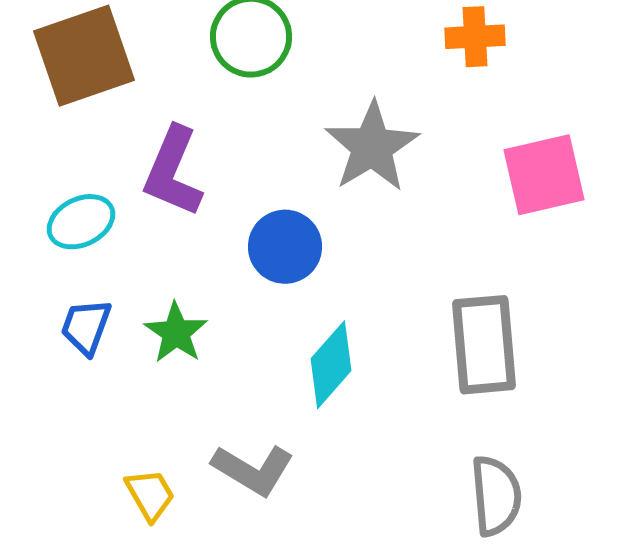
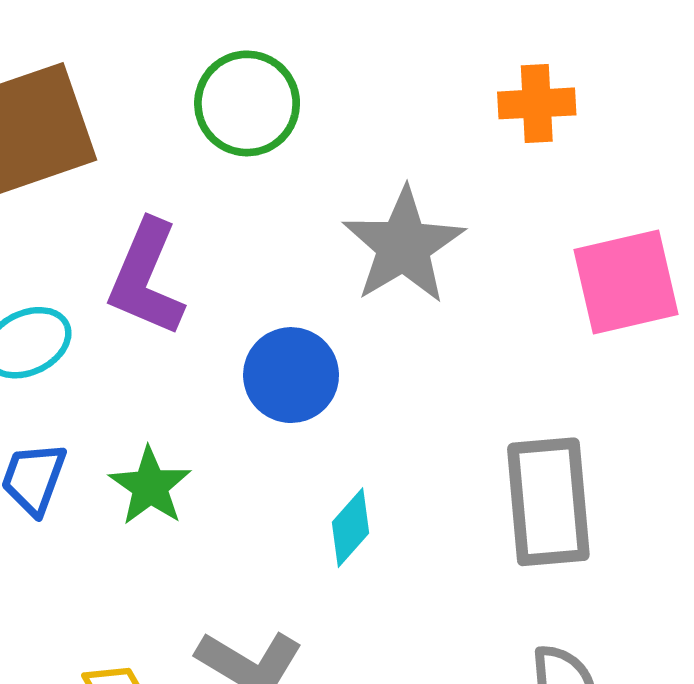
cyan diamond: (331, 365) -> (351, 528), size x0.7

